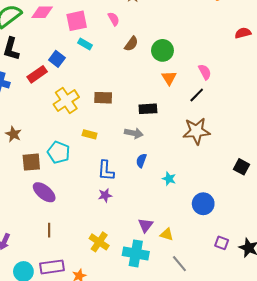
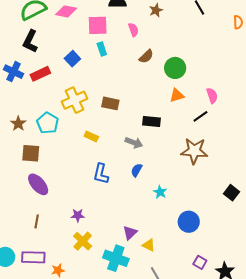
cyan rectangle: (85, 44) -> (102, 49), turned 32
red rectangle: (37, 74) -> (40, 74), moved
orange triangle: (169, 78) -> (177, 95), turned 35
cyan pentagon: (59, 152) -> (48, 123), moved
purple star: (105, 195) -> (78, 215), moved

